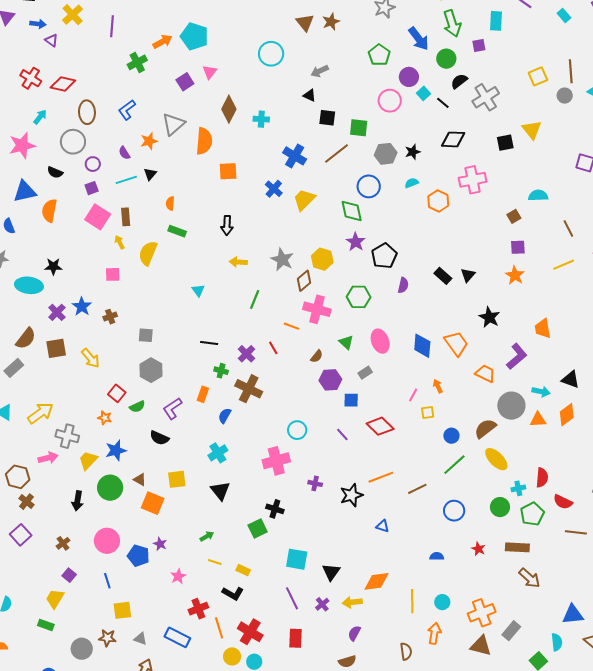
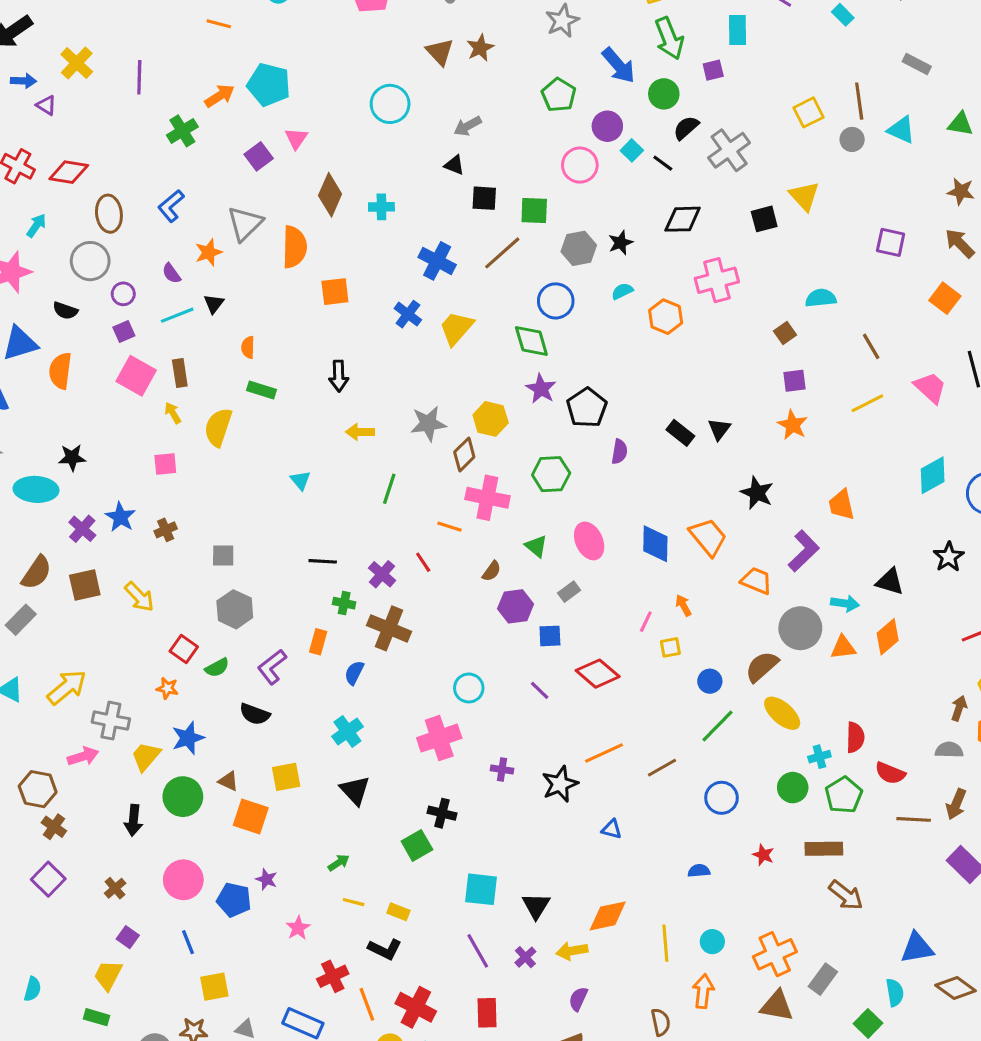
gray star: (282, 259) -> (428, 424), turned -30

